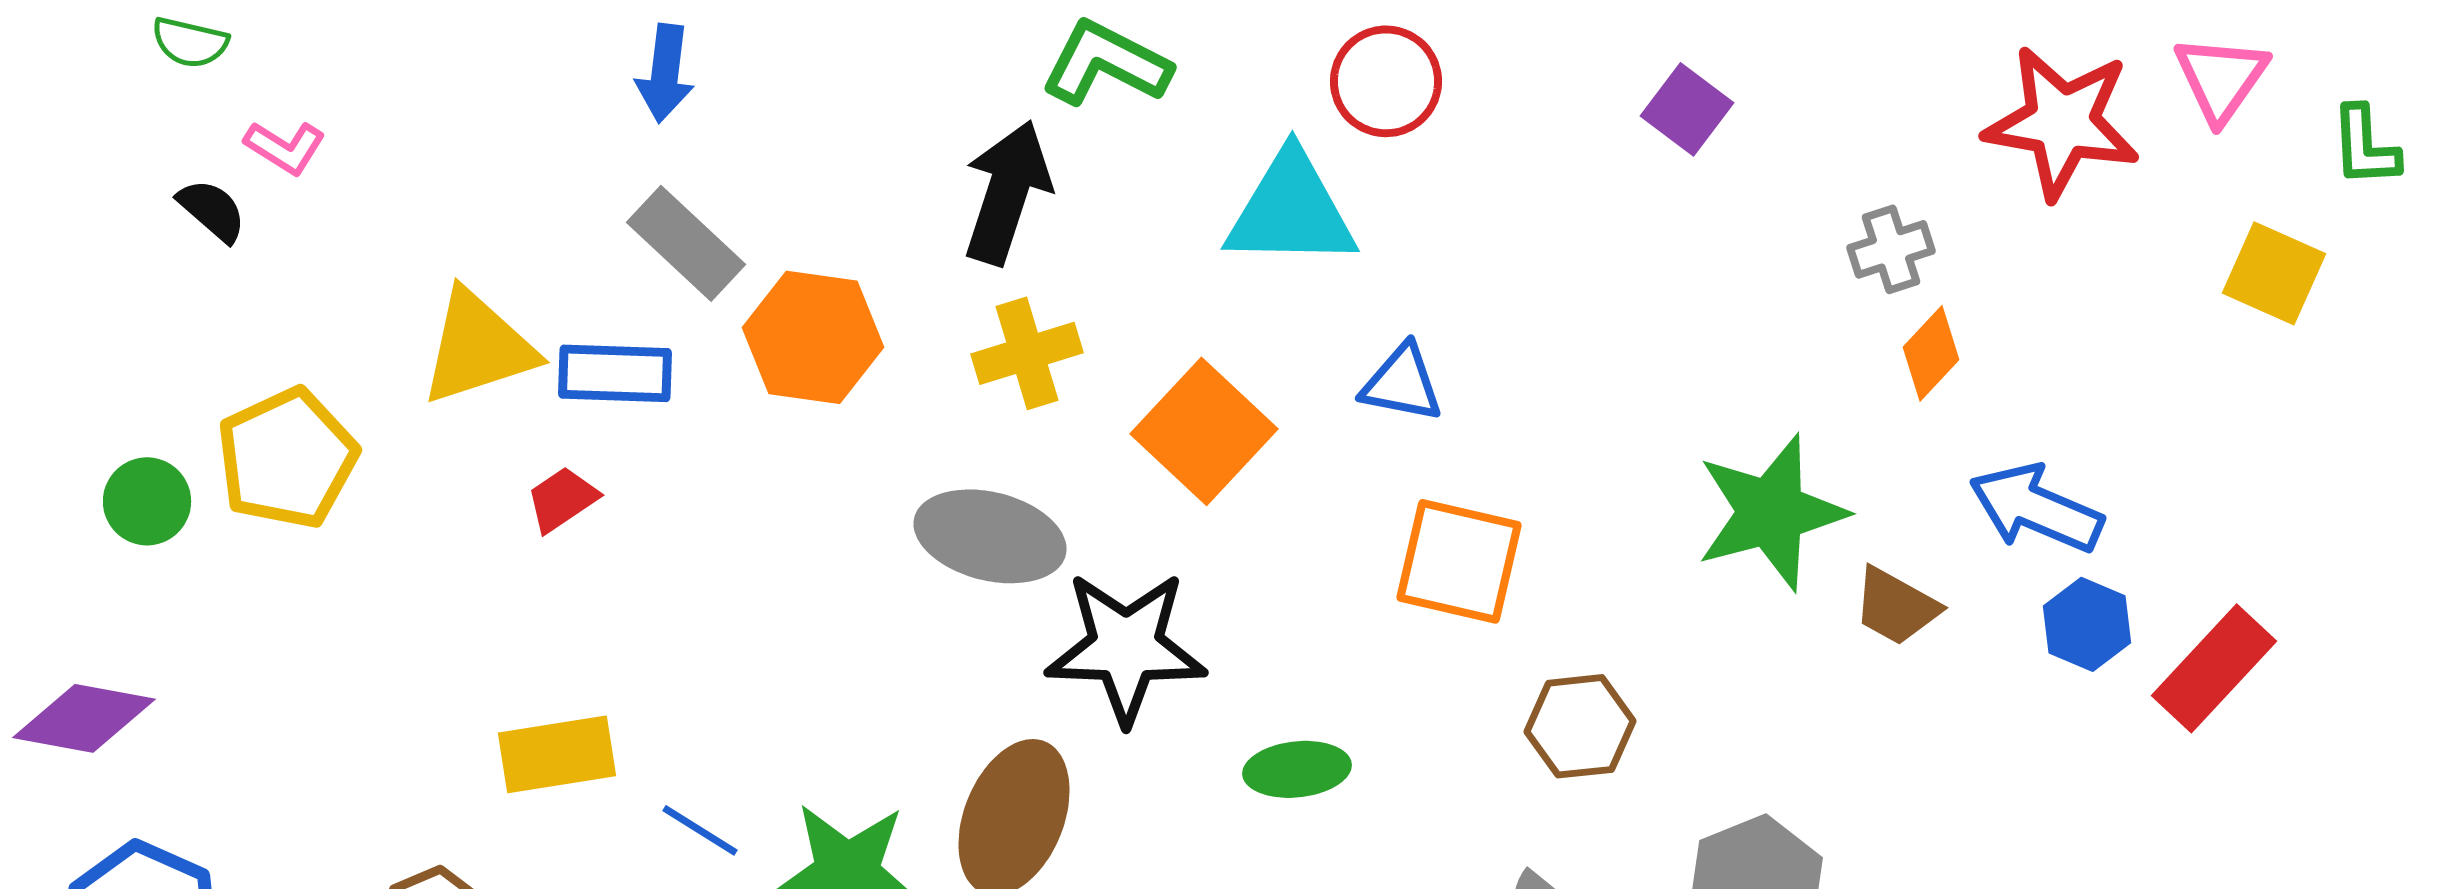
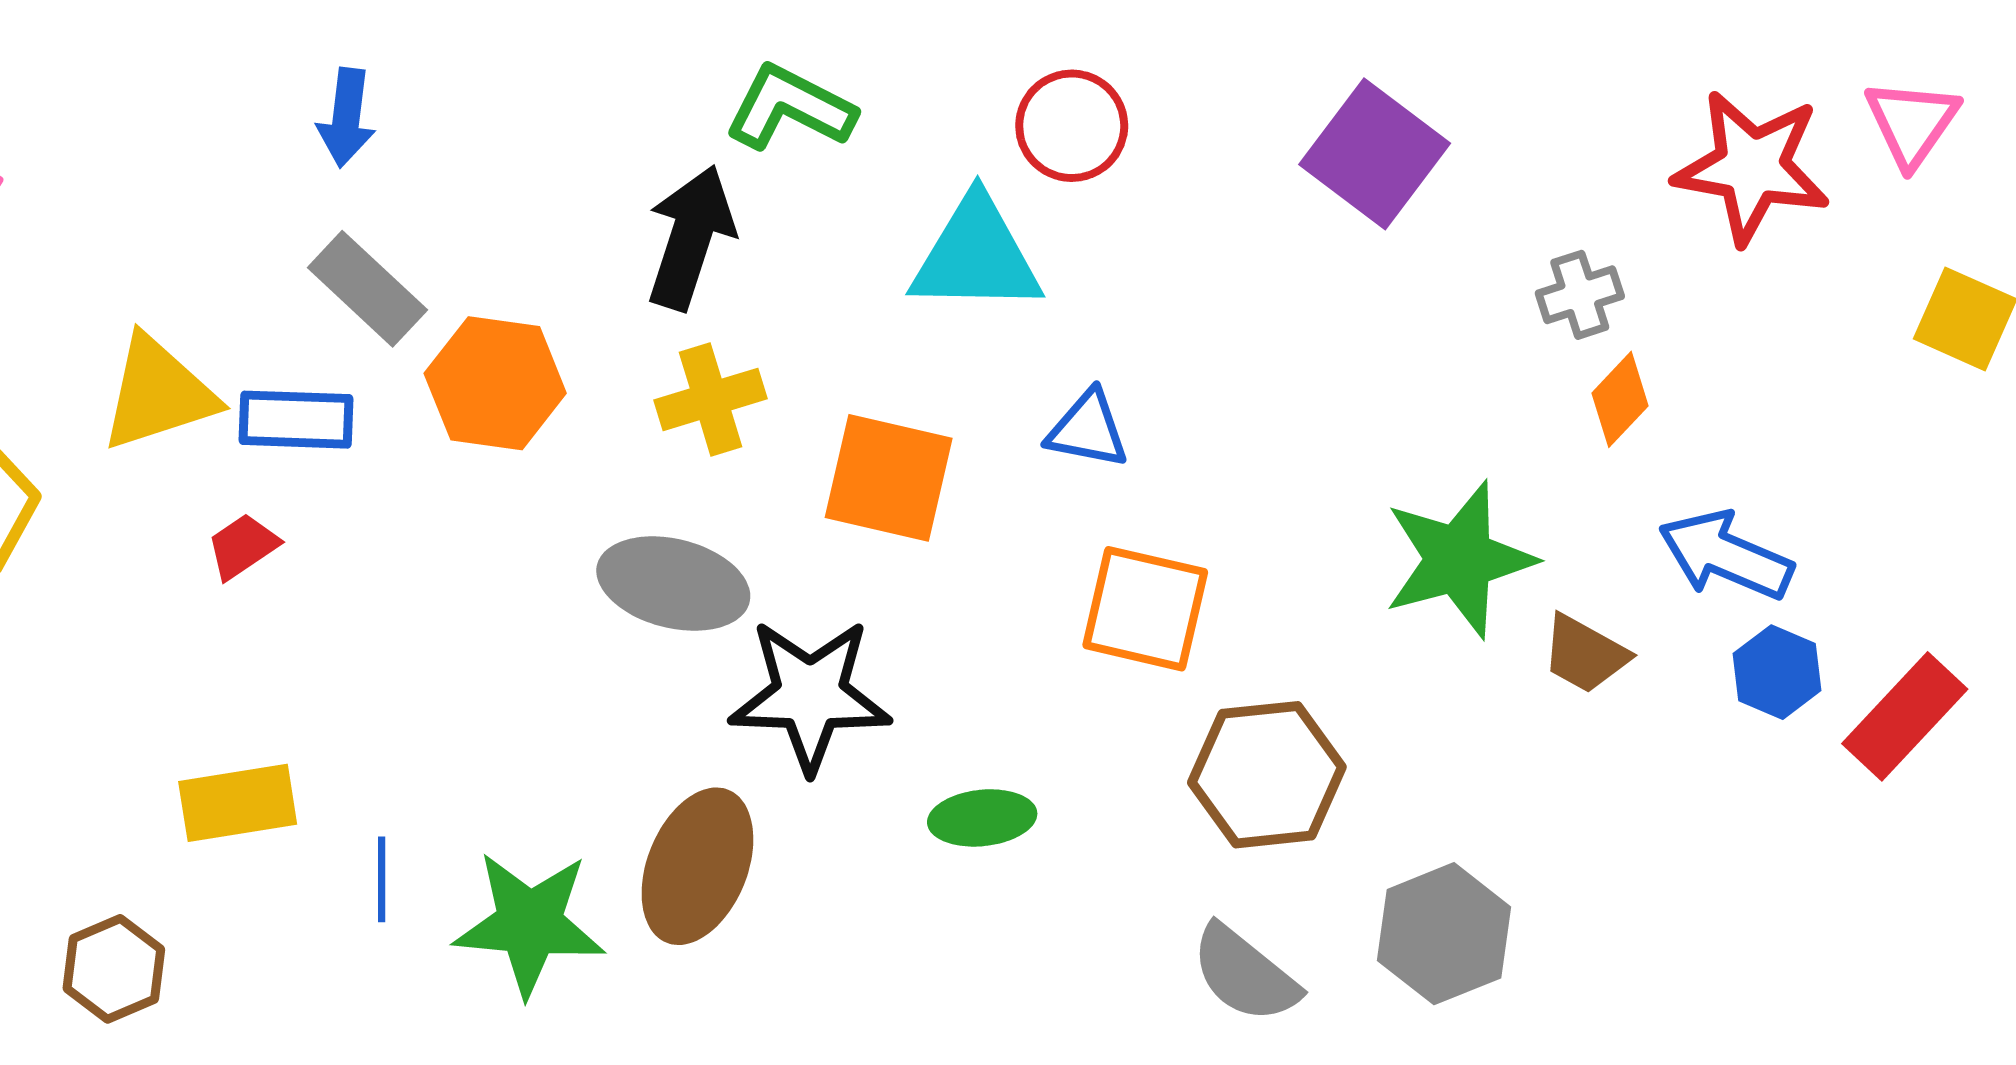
purple square: (1687, 109) -> (1375, 154), size x1.6
orange square: (1204, 431) -> (889, 478), turned -30
brown hexagon: (1580, 726) -> (1267, 775), size x1.4
blue line: (700, 830) -> (382, 879), turned 58

